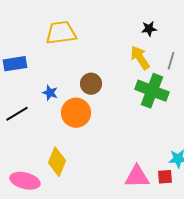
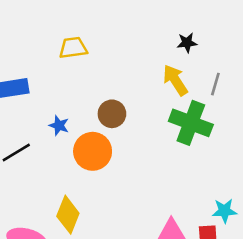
yellow trapezoid: (61, 33) -> (73, 48), size x0.7

